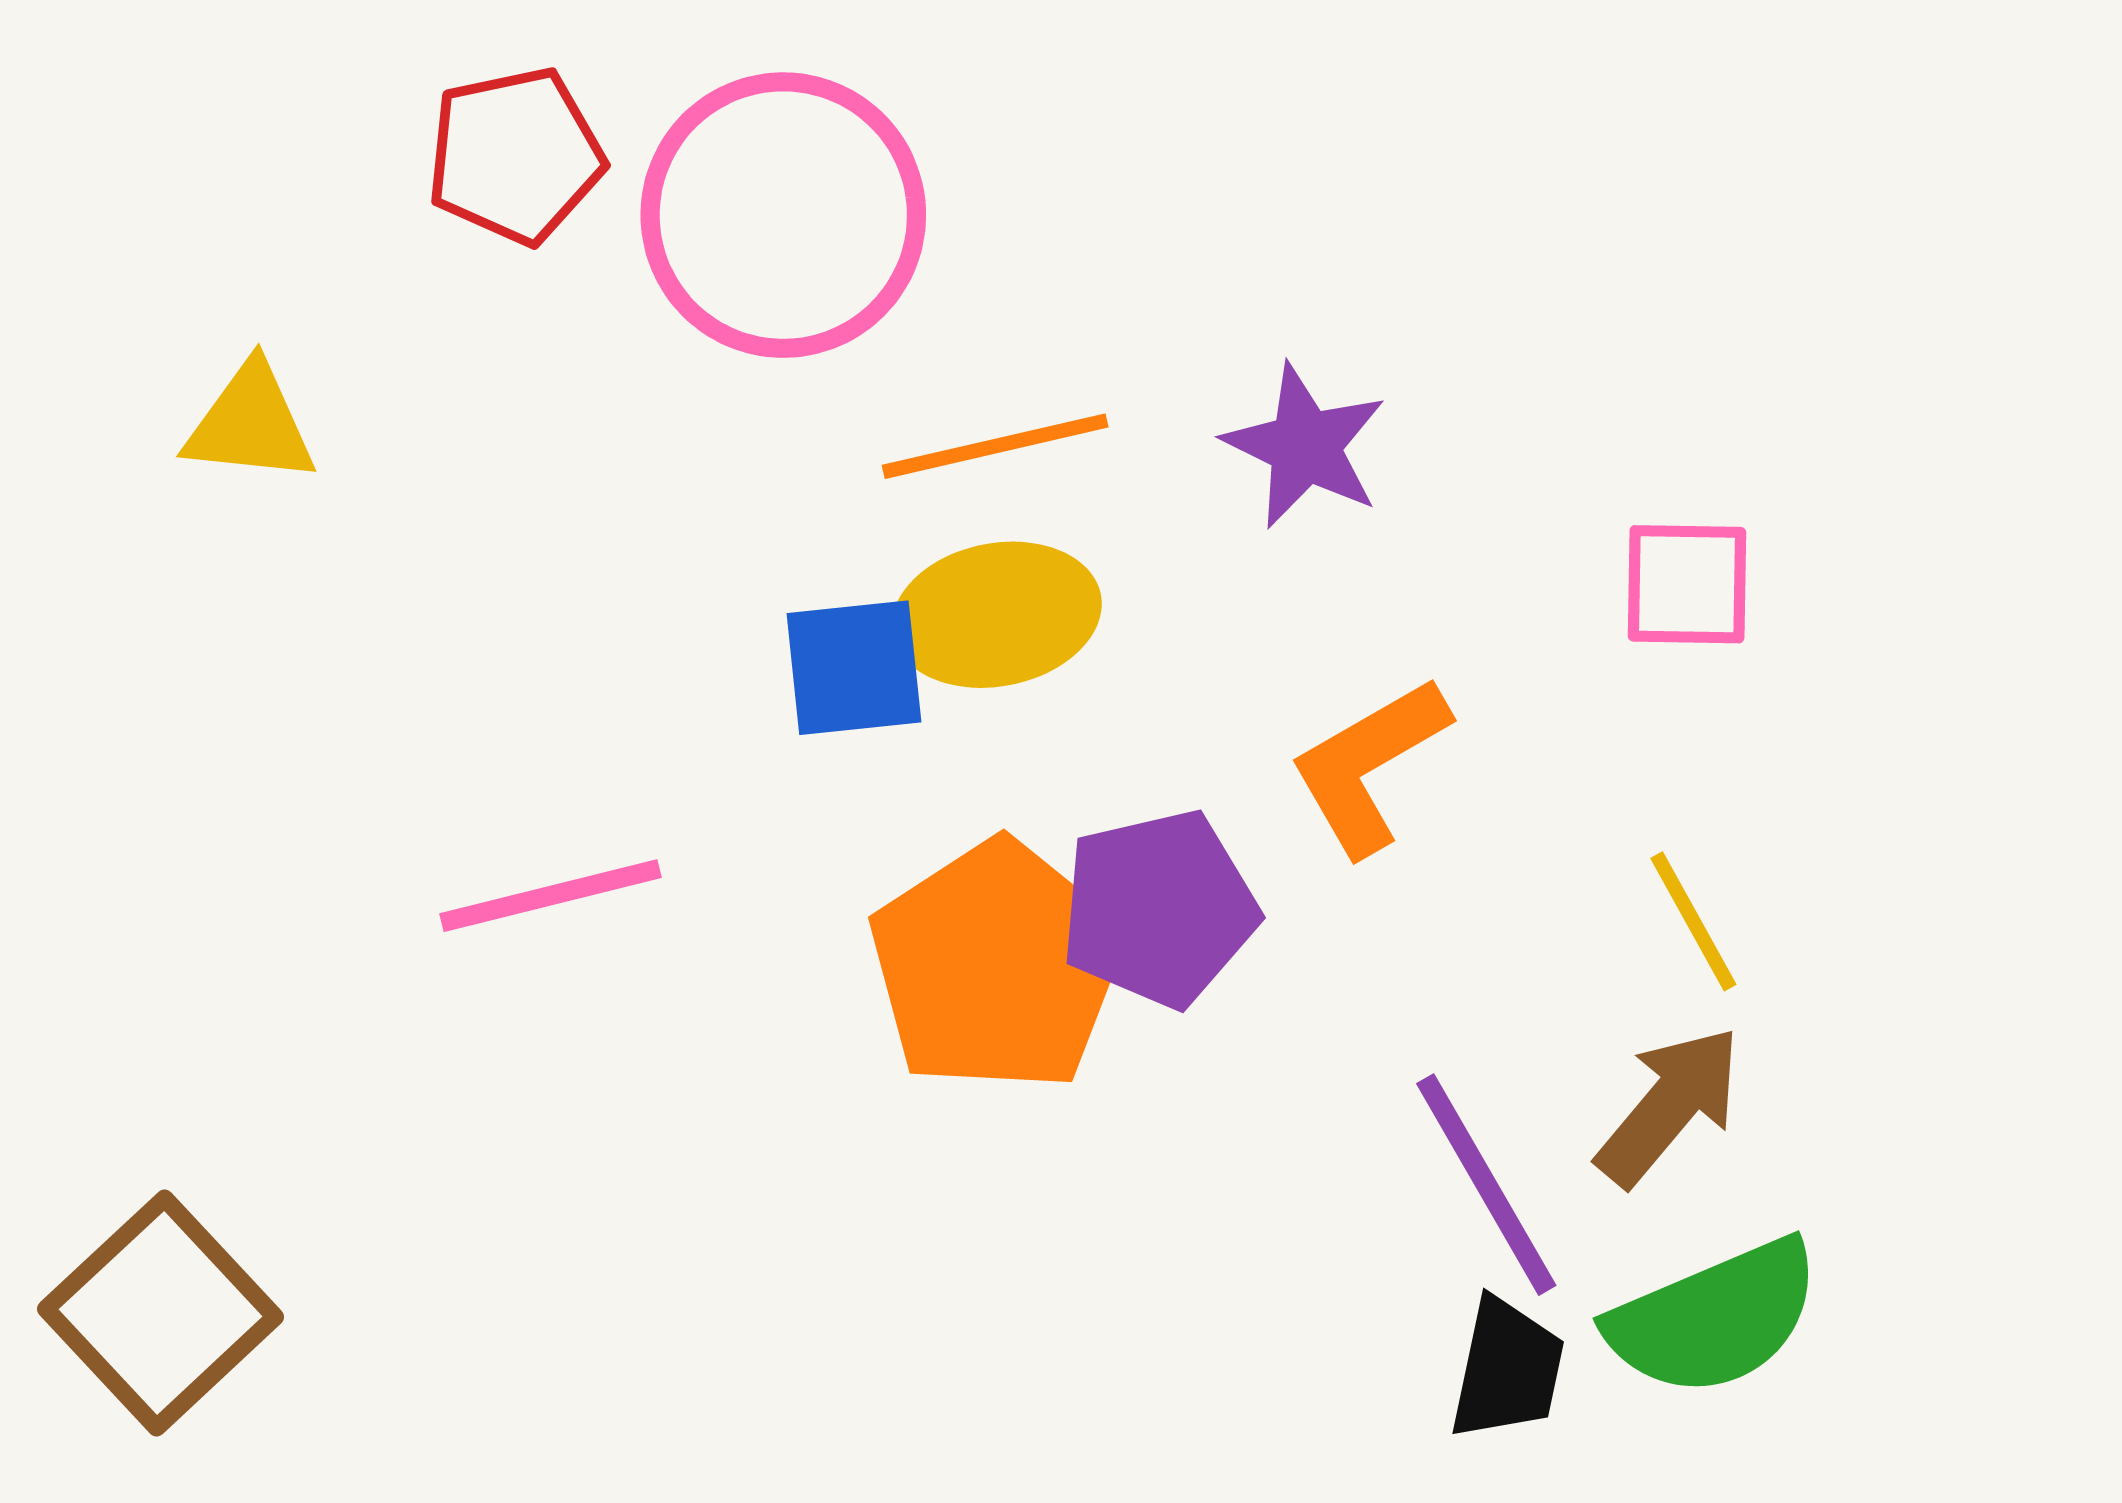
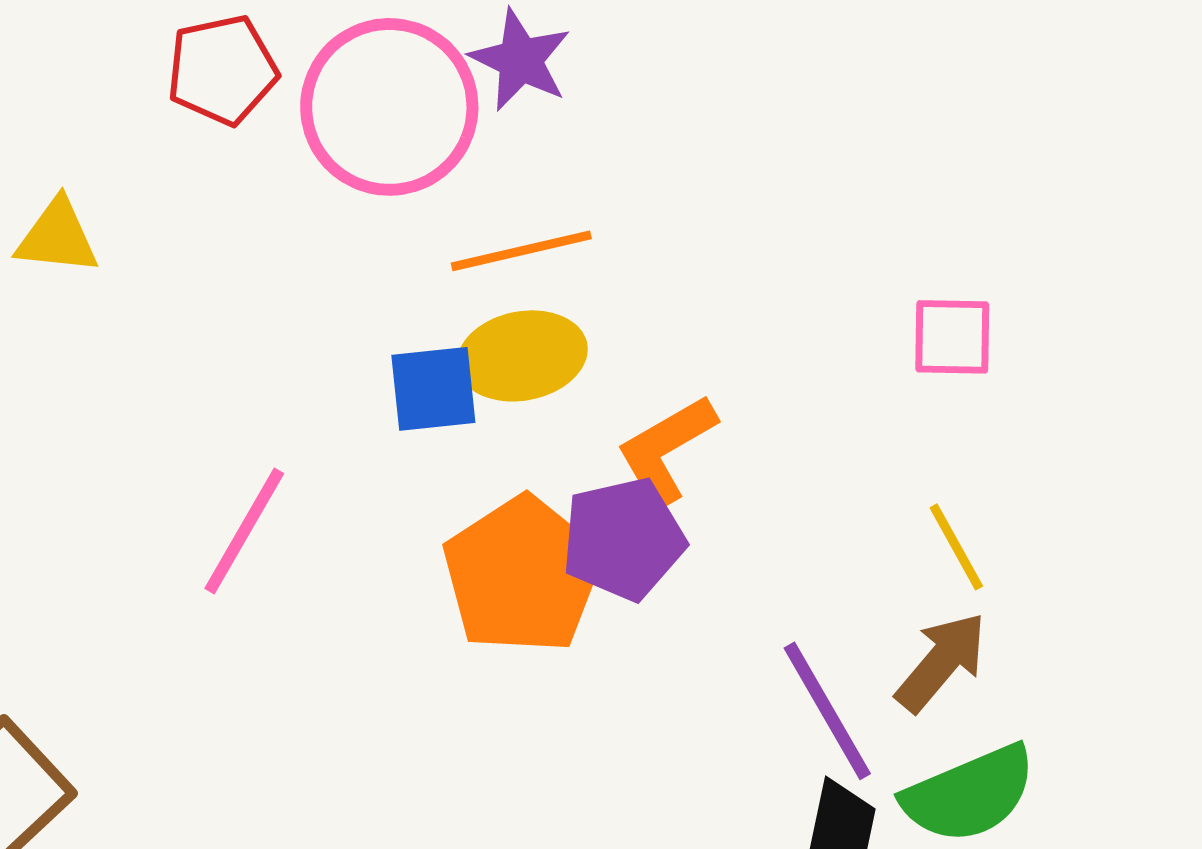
purple star: (1305, 446) -> (520, 60), moved
orange L-shape: (1369, 766) -> (666, 450), moved
pink line: (551, 896) -> (244, 531), turned -46

